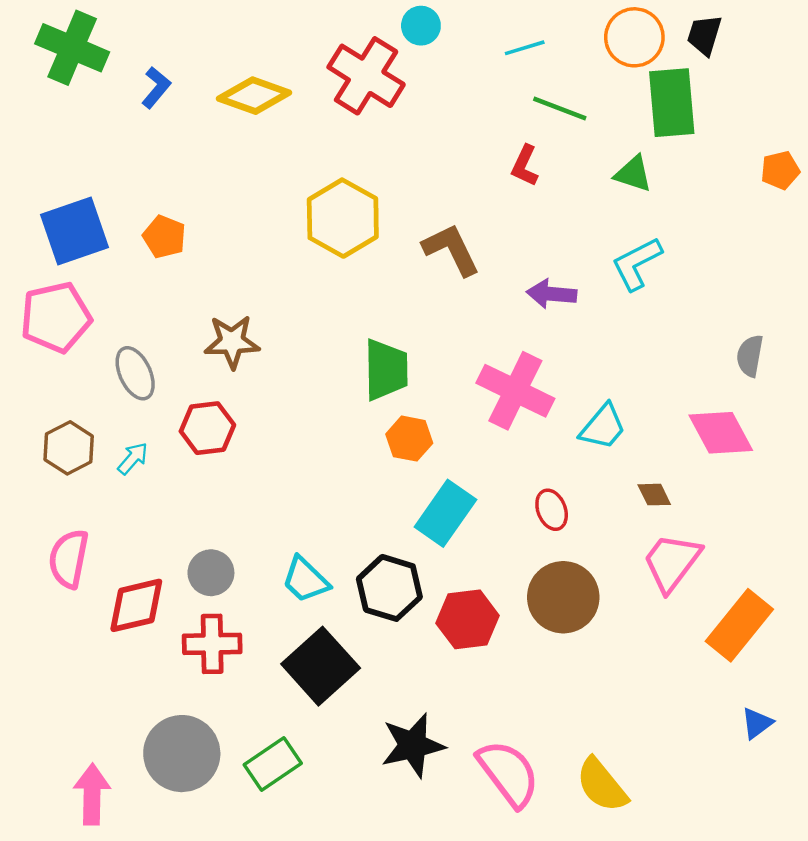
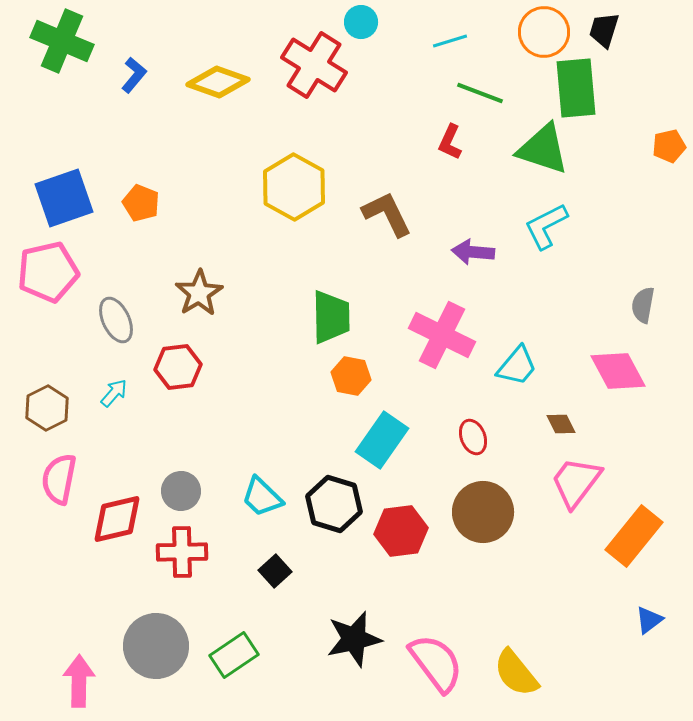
green triangle: (633, 174) -> (543, 149), size x1.6
brown star: (232, 342) -> (199, 293), turned -30
brown hexagon: (69, 448) -> (47, 408), moved
black square: (321, 666) -> (275, 571), size x0.5

